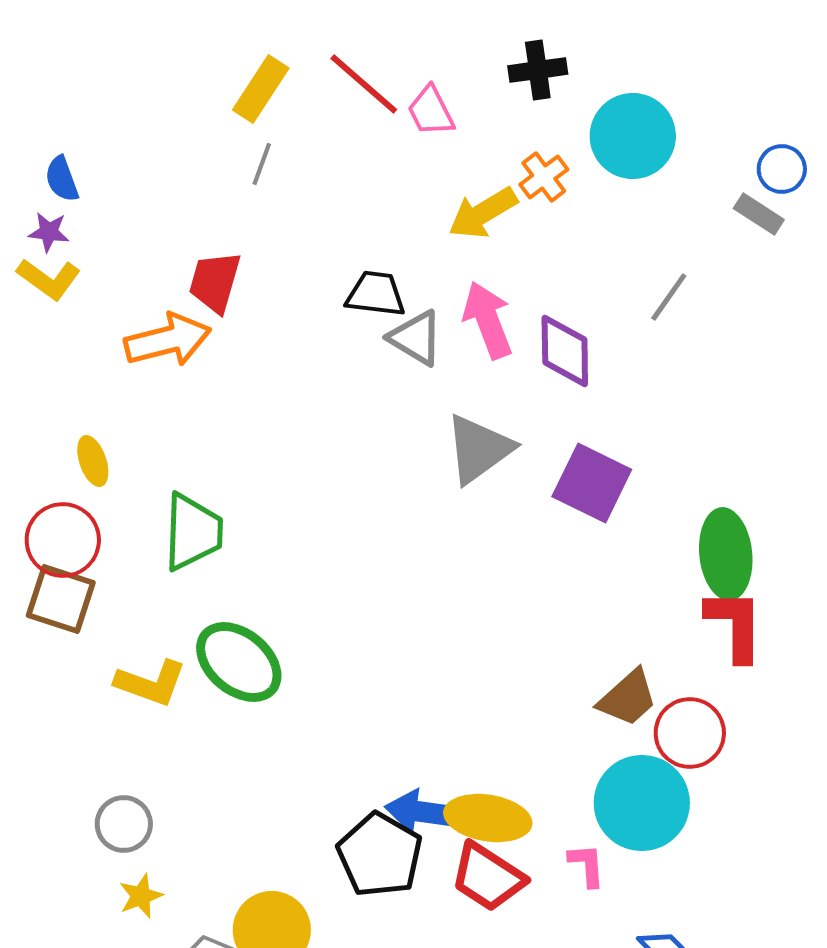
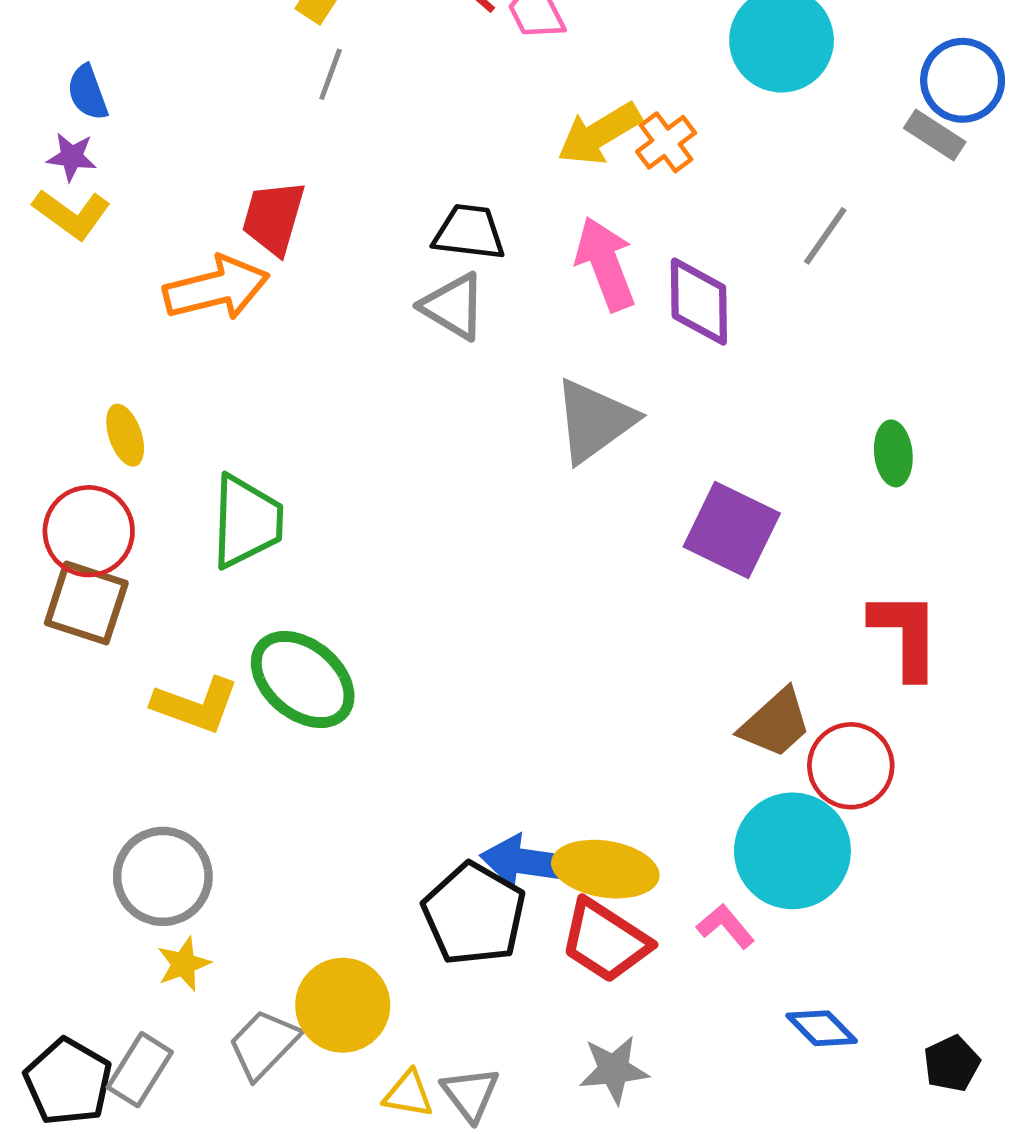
blue circle: (782, 169) -> (963, 80), size x1.4
orange cross: (544, 177) -> (666, 142), moved
gray triangle: (416, 338) -> (453, 306), moved
purple square: (592, 483) -> (732, 530), moved
green ellipse: (726, 554) -> (893, 453), moved, size x0.6
gray circle: (124, 824) -> (163, 876), size x1.4
pink L-shape: (587, 865) -> (726, 926), turned -36

